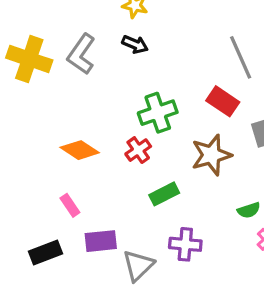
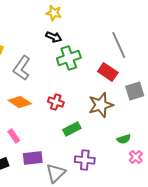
gray L-shape: (81, 54) -> (22, 68), moved
green cross: (158, 113) -> (69, 58), moved
red cross: (138, 150) -> (56, 102), turned -35

